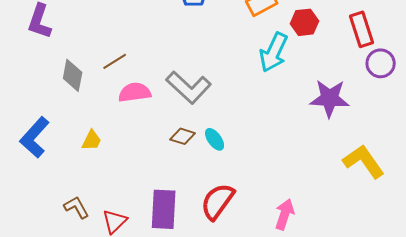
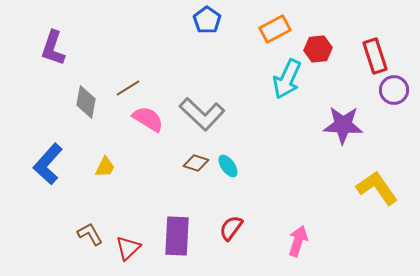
pink semicircle: (135, 92) -> (148, 119), turned 40
red semicircle: (218, 201) -> (231, 228), size x0.7

